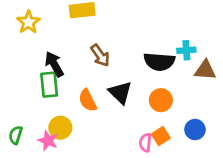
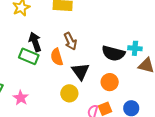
green rectangle: (49, 85) -> (29, 56), turned -72
orange semicircle: (88, 100) -> (57, 57), moved
yellow circle: (60, 128) -> (69, 93), moved

